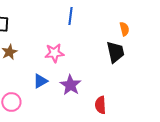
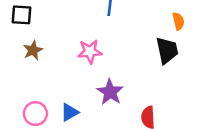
blue triangle: (40, 81) -> (70, 112), moved

